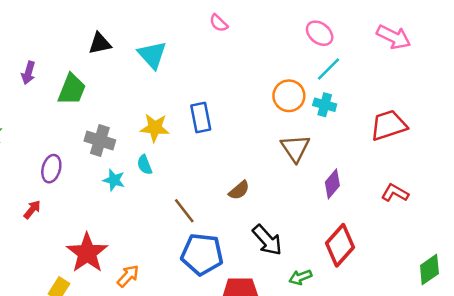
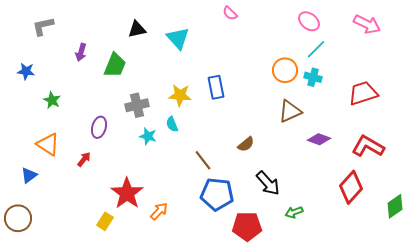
gray cross: (100, 141) -> (137, 105), turned -30
brown triangle: (295, 148) -> (290, 111), turned 40
purple diamond: (332, 184) -> (319, 139), turned 70
red L-shape: (395, 193) -> (368, 146), size x1.5
red diamond: (340, 245) -> (351, 187), moved

